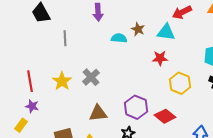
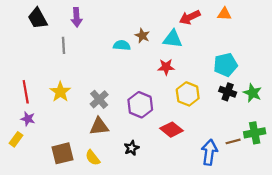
purple arrow: (98, 12) -> (76, 17), moved
gray cross: (91, 77) -> (99, 99), moved
purple hexagon: (136, 107) -> (140, 105), moved

